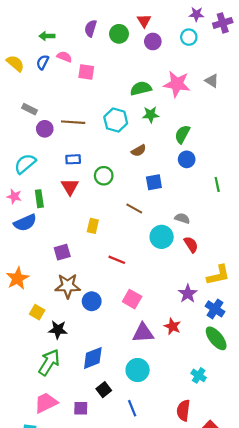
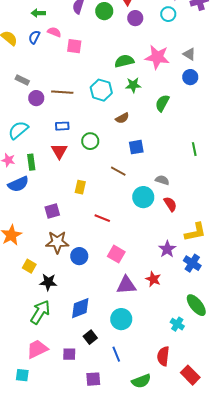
blue circle: (187, 159) -> (190, 77), moved
green ellipse: (216, 338) -> (196, 305), moved

